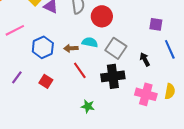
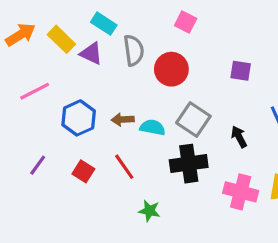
purple square: (156, 24) -> (241, 71), moved
cyan semicircle: (90, 42) -> (153, 127), moved
red line: (80, 70) -> (124, 167), moved

